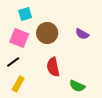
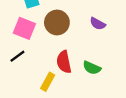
yellow rectangle: (18, 84) -> (48, 82), moved
green semicircle: (77, 86) -> (92, 68), moved

